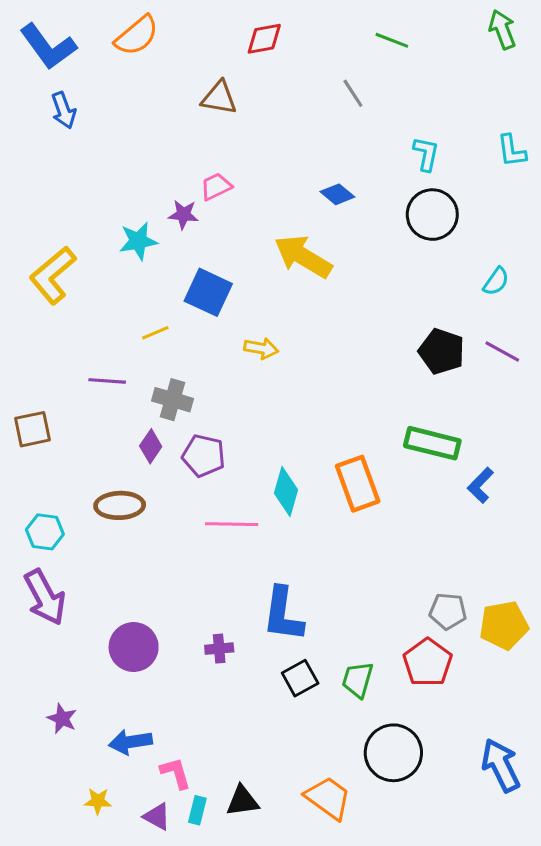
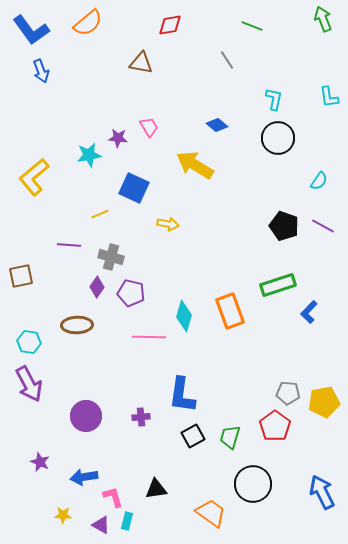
pink trapezoid: (216, 187) -> (149, 127), moved, turned 85
green rectangle: (432, 443) -> (278, 285), turned -32
black triangle: (242, 801) -> (156, 489), moved

